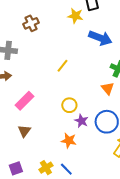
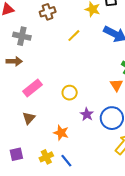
yellow line: (62, 66) -> (74, 36), moved
yellow circle: (69, 105) -> (70, 93), moved
orange star: (69, 141) -> (61, 133), moved

